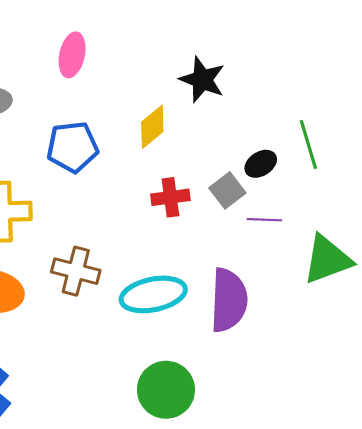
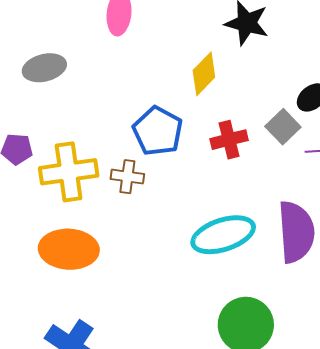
blue pentagon: (72, 147) -> (158, 131), moved, turned -30
brown cross: (76, 271) -> (127, 177), moved, size x0.7

